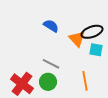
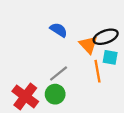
gray line: (51, 64) -> (59, 73), turned -66
orange line: (85, 81) -> (98, 71), moved

